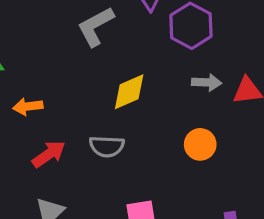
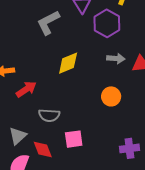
gray semicircle: (107, 146) -> (49, 115), moved
red arrow: (49, 154) -> (26, 89), moved

